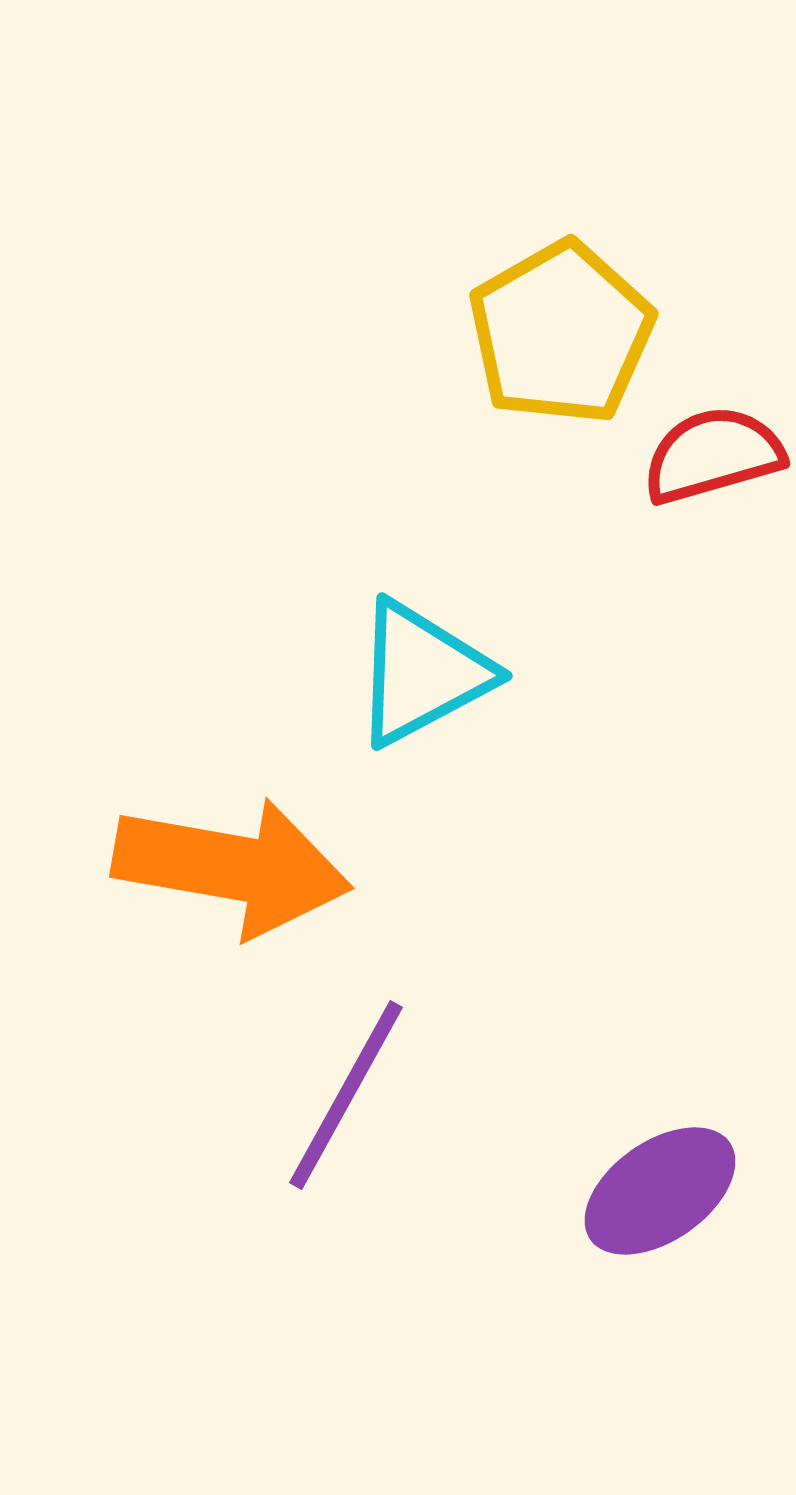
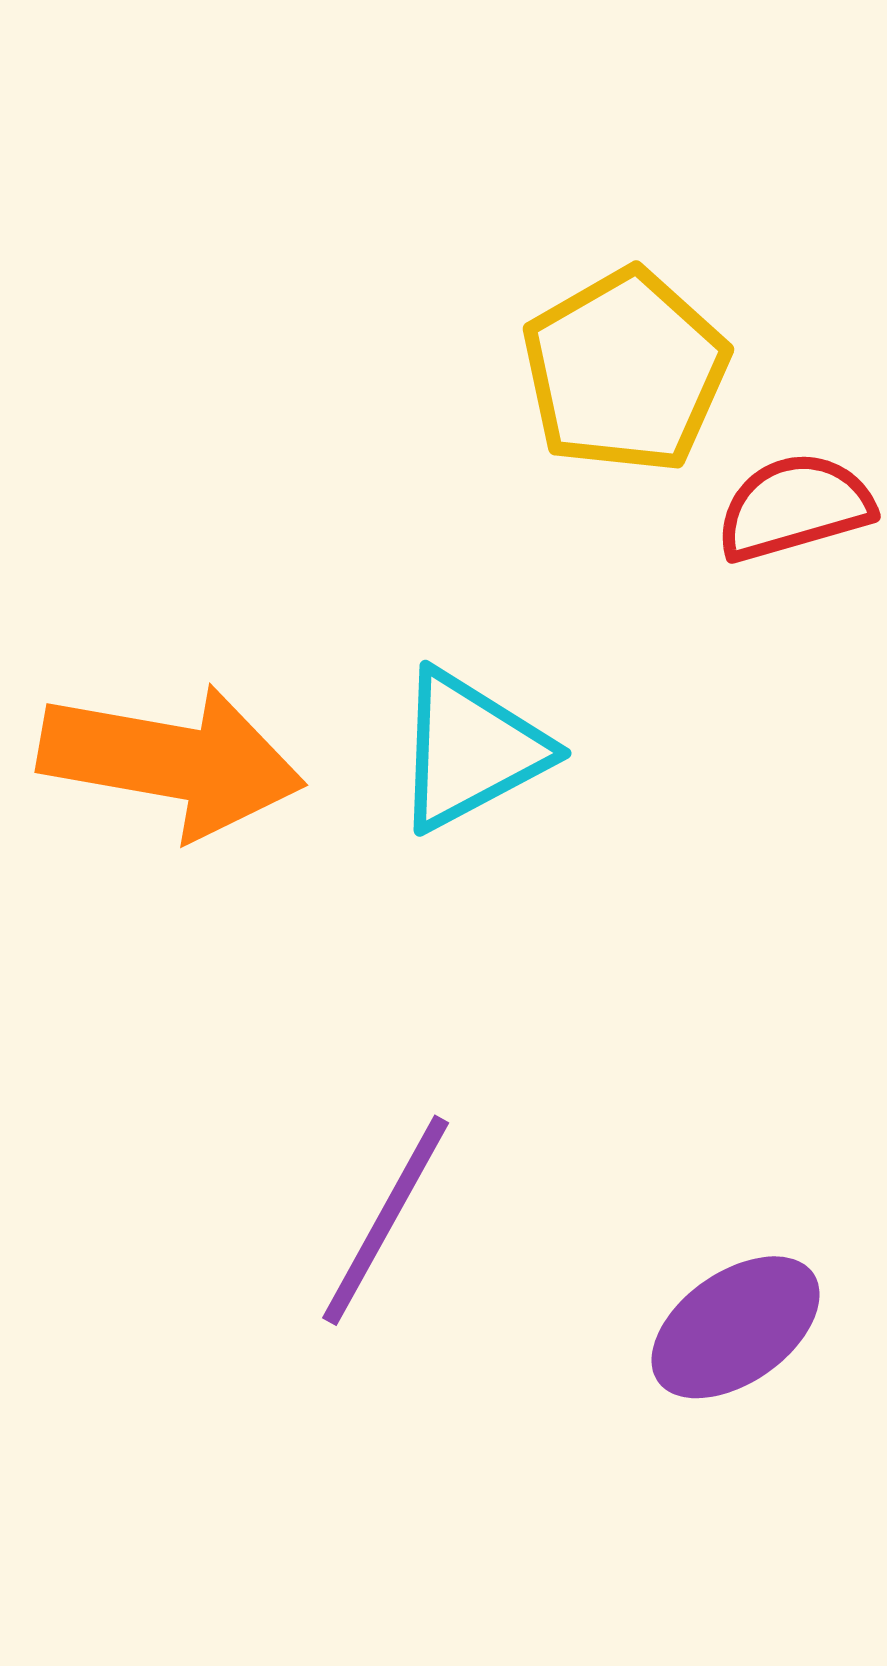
orange arrow: (232, 867) -> (172, 761), moved

